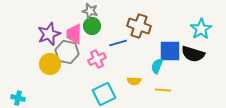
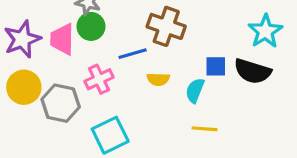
blue square: (170, 51) -> (216, 66), size x0.6
gray hexagon: (67, 52) -> (61, 103), moved
yellow semicircle: (134, 81) -> (158, 79), moved

